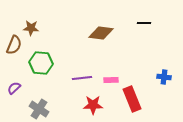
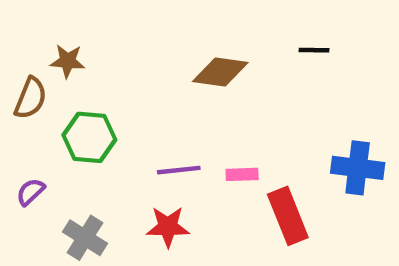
blue cross: (164, 77) -> (358, 168), size x1.6
red star: (93, 105) -> (168, 227), moved

